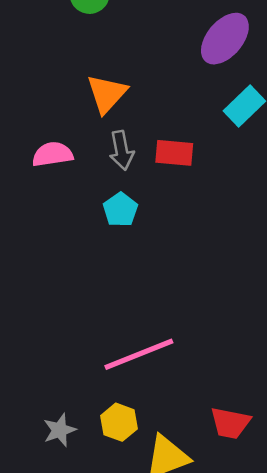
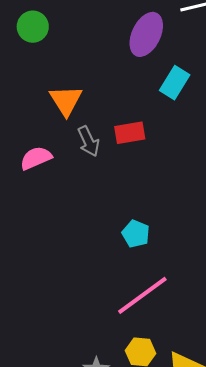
cyan pentagon: (120, 210) -> (136, 234), moved

